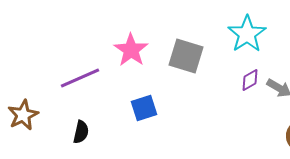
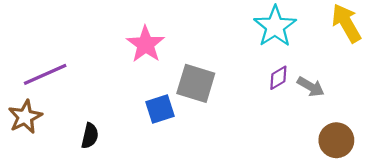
gray square: (186, 56) -> (196, 83), moved
purple line: (80, 78) -> (45, 74), moved

